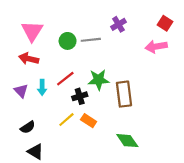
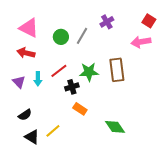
pink triangle: (32, 31) -> (29, 28), turned -35
gray line: (91, 40) -> (82, 36), turned -54
brown rectangle: (124, 94) -> (117, 70), moved
yellow line: (66, 120) -> (53, 131), moved

